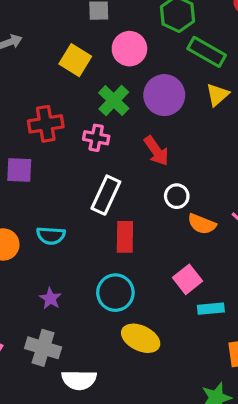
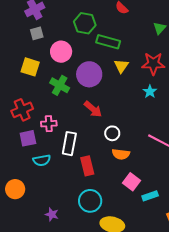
pink cross: (96, 138) -> (49, 124), moved
purple square: (19, 170) -> (28, 138), moved
orange semicircle: (202, 224) -> (121, 154), moved
cyan semicircle: (51, 236) -> (42, 160), moved

